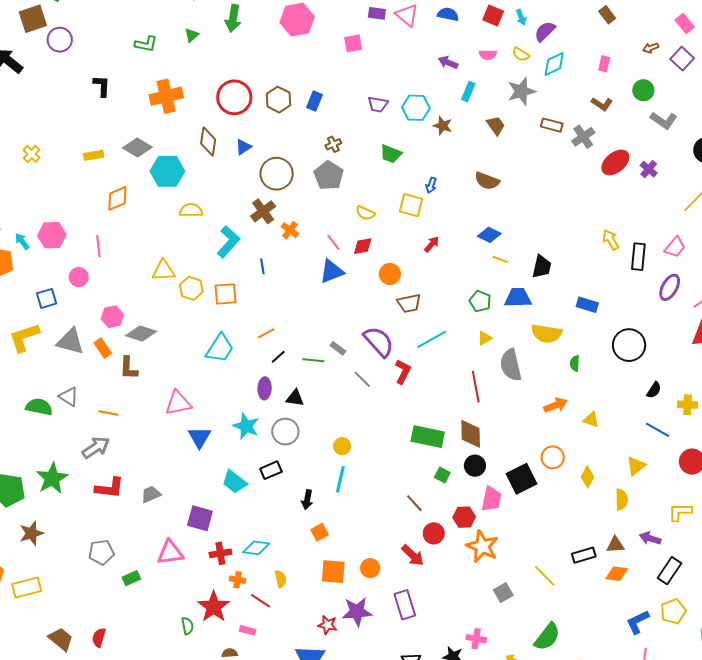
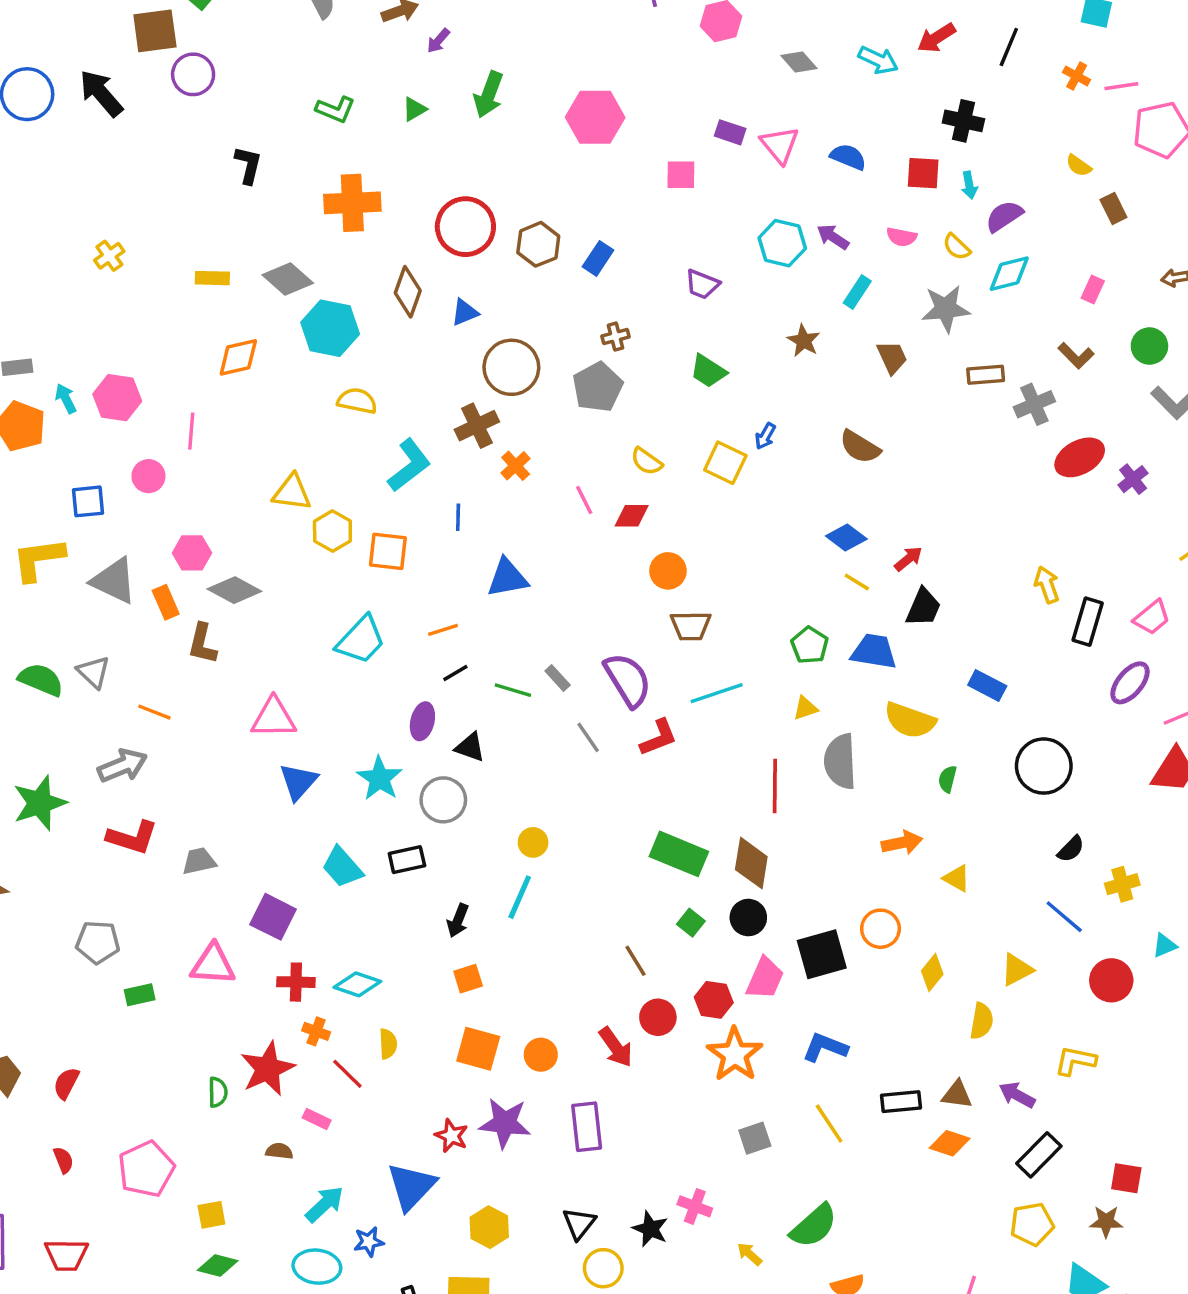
red square: (493, 15) -> (923, 173), turned -30
cyan hexagon: (416, 108) -> (782, 243), moved
brown rectangle: (552, 125) -> (986, 375), turned -30
red arrow: (432, 244) -> (908, 559), moved
blue triangle: (332, 271) -> (507, 578), moved
red L-shape: (403, 372) -> (659, 738), turned 30
yellow cross: (688, 405) -> (1122, 884), turned -30
blue L-shape: (638, 622) -> (825, 1047), moved, turned 36

